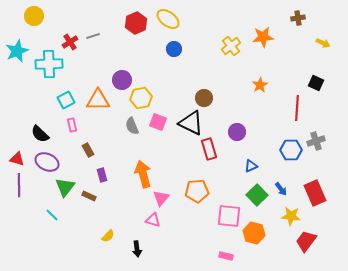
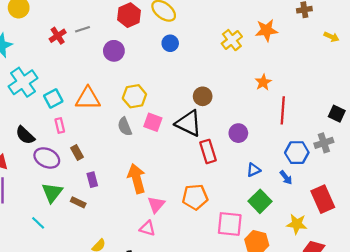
cyan cross: (49, 64) -> (23, 82), moved, turned -32
purple circle: (122, 80) -> (114, 51), moved
black square: (316, 83) -> (337, 114), moved
red line: (297, 108) -> (283, 110), moved
purple ellipse: (47, 162) -> (47, 158), moved
blue arrow: (281, 189) -> (286, 177), moved

